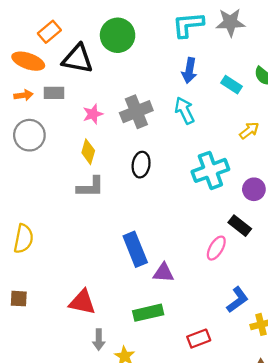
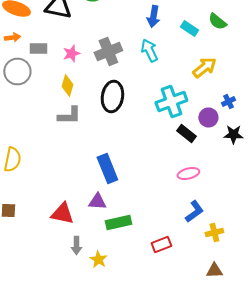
gray rectangle: (54, 93) -> (38, 48), moved
yellow arrow: (249, 130) -> (204, 68), size x1.4
black ellipse: (141, 165) -> (112, 96), size x1.4
black rectangle: (240, 226) -> (186, 134), moved
pink ellipse: (216, 248) -> (188, 174), moved, turned 45
purple triangle: (163, 273) -> (97, 202), moved

